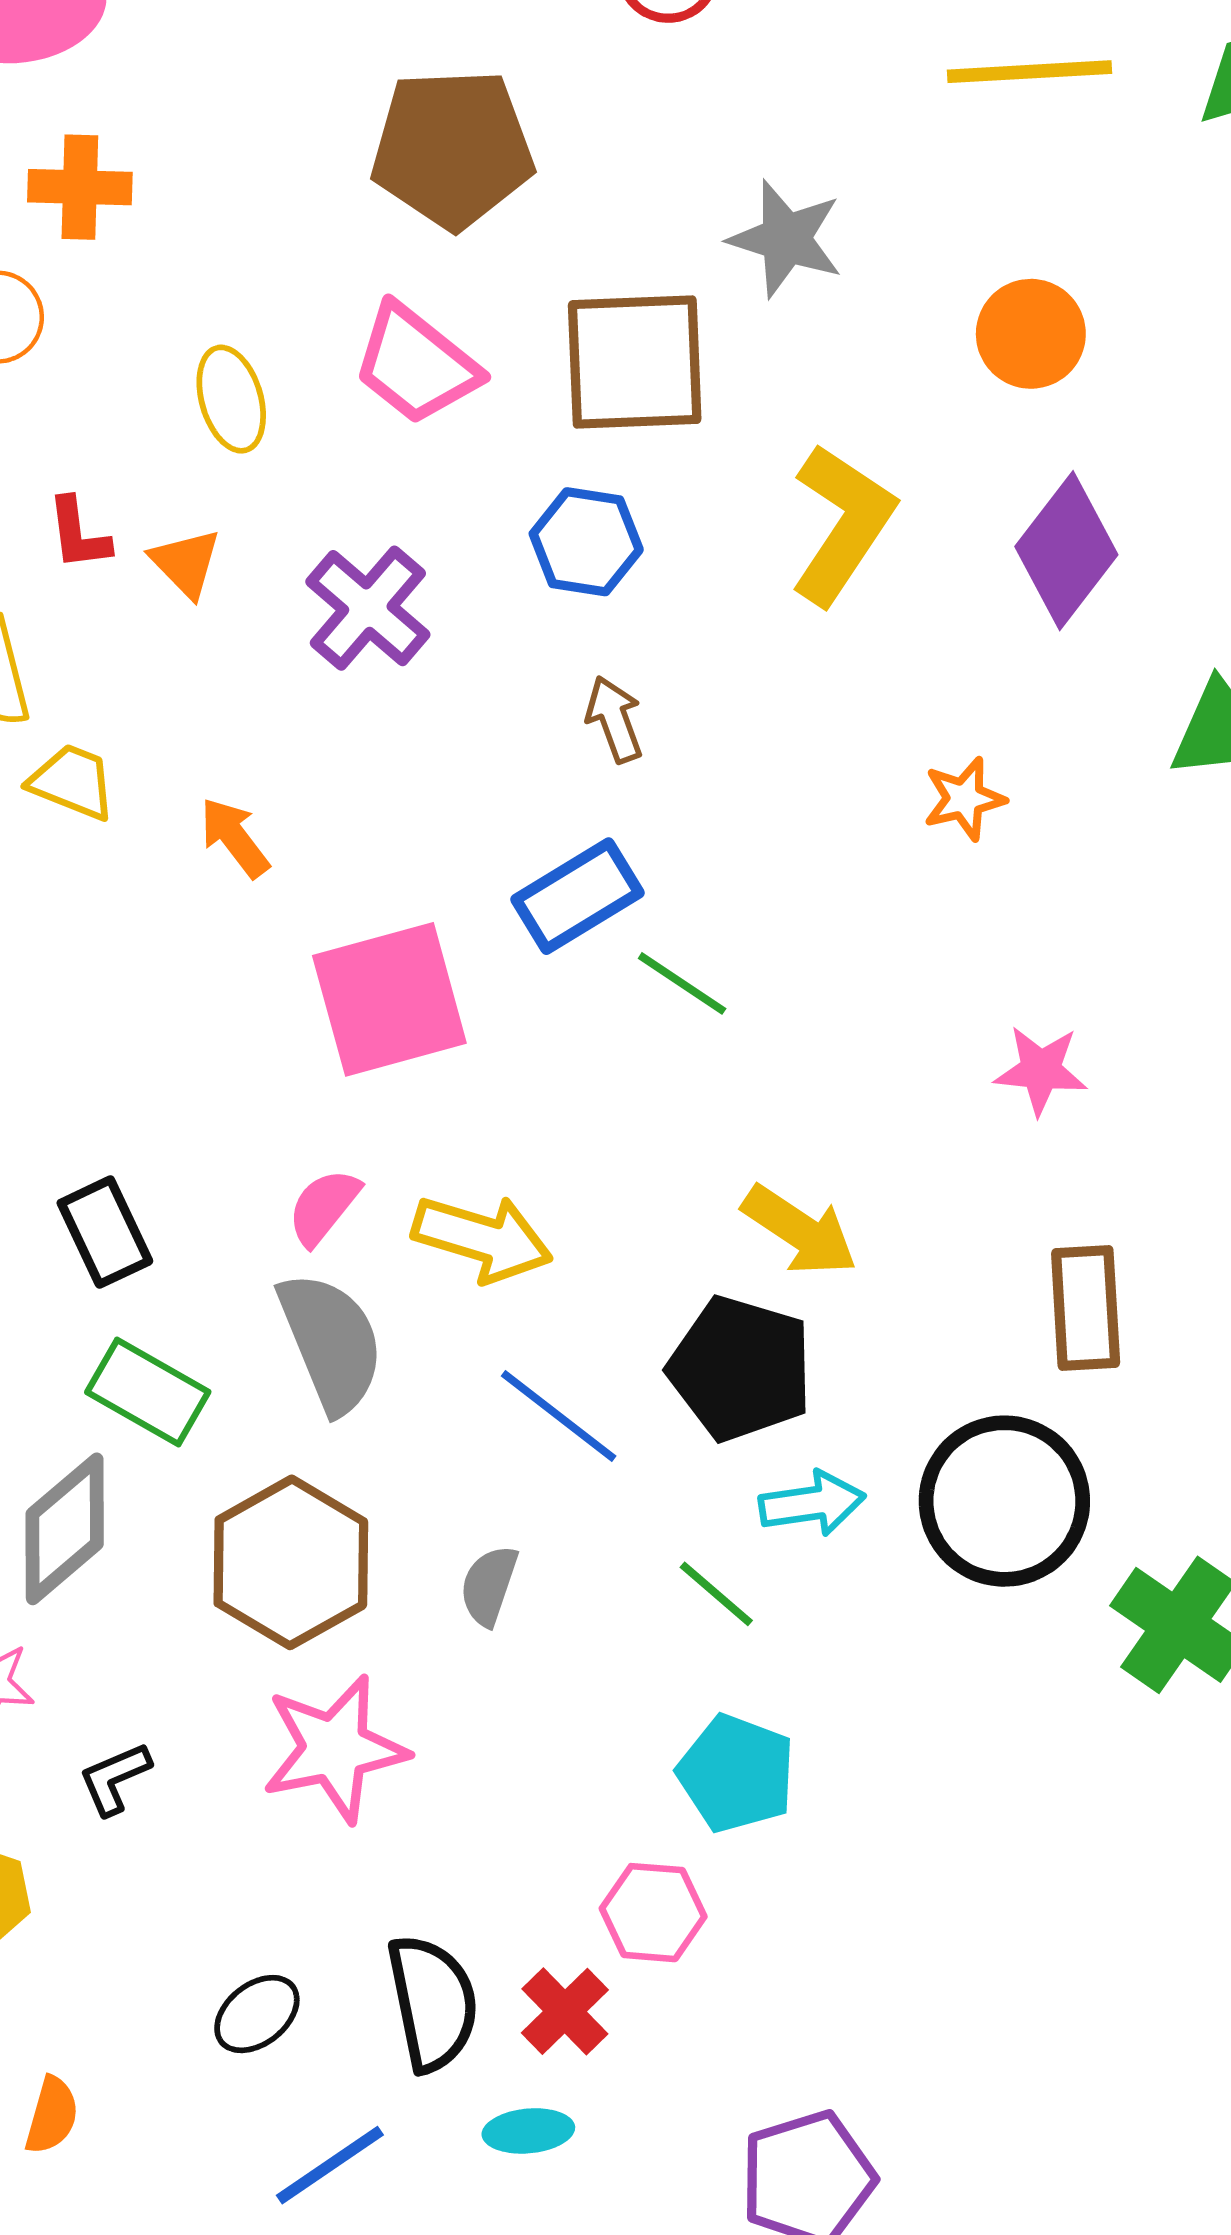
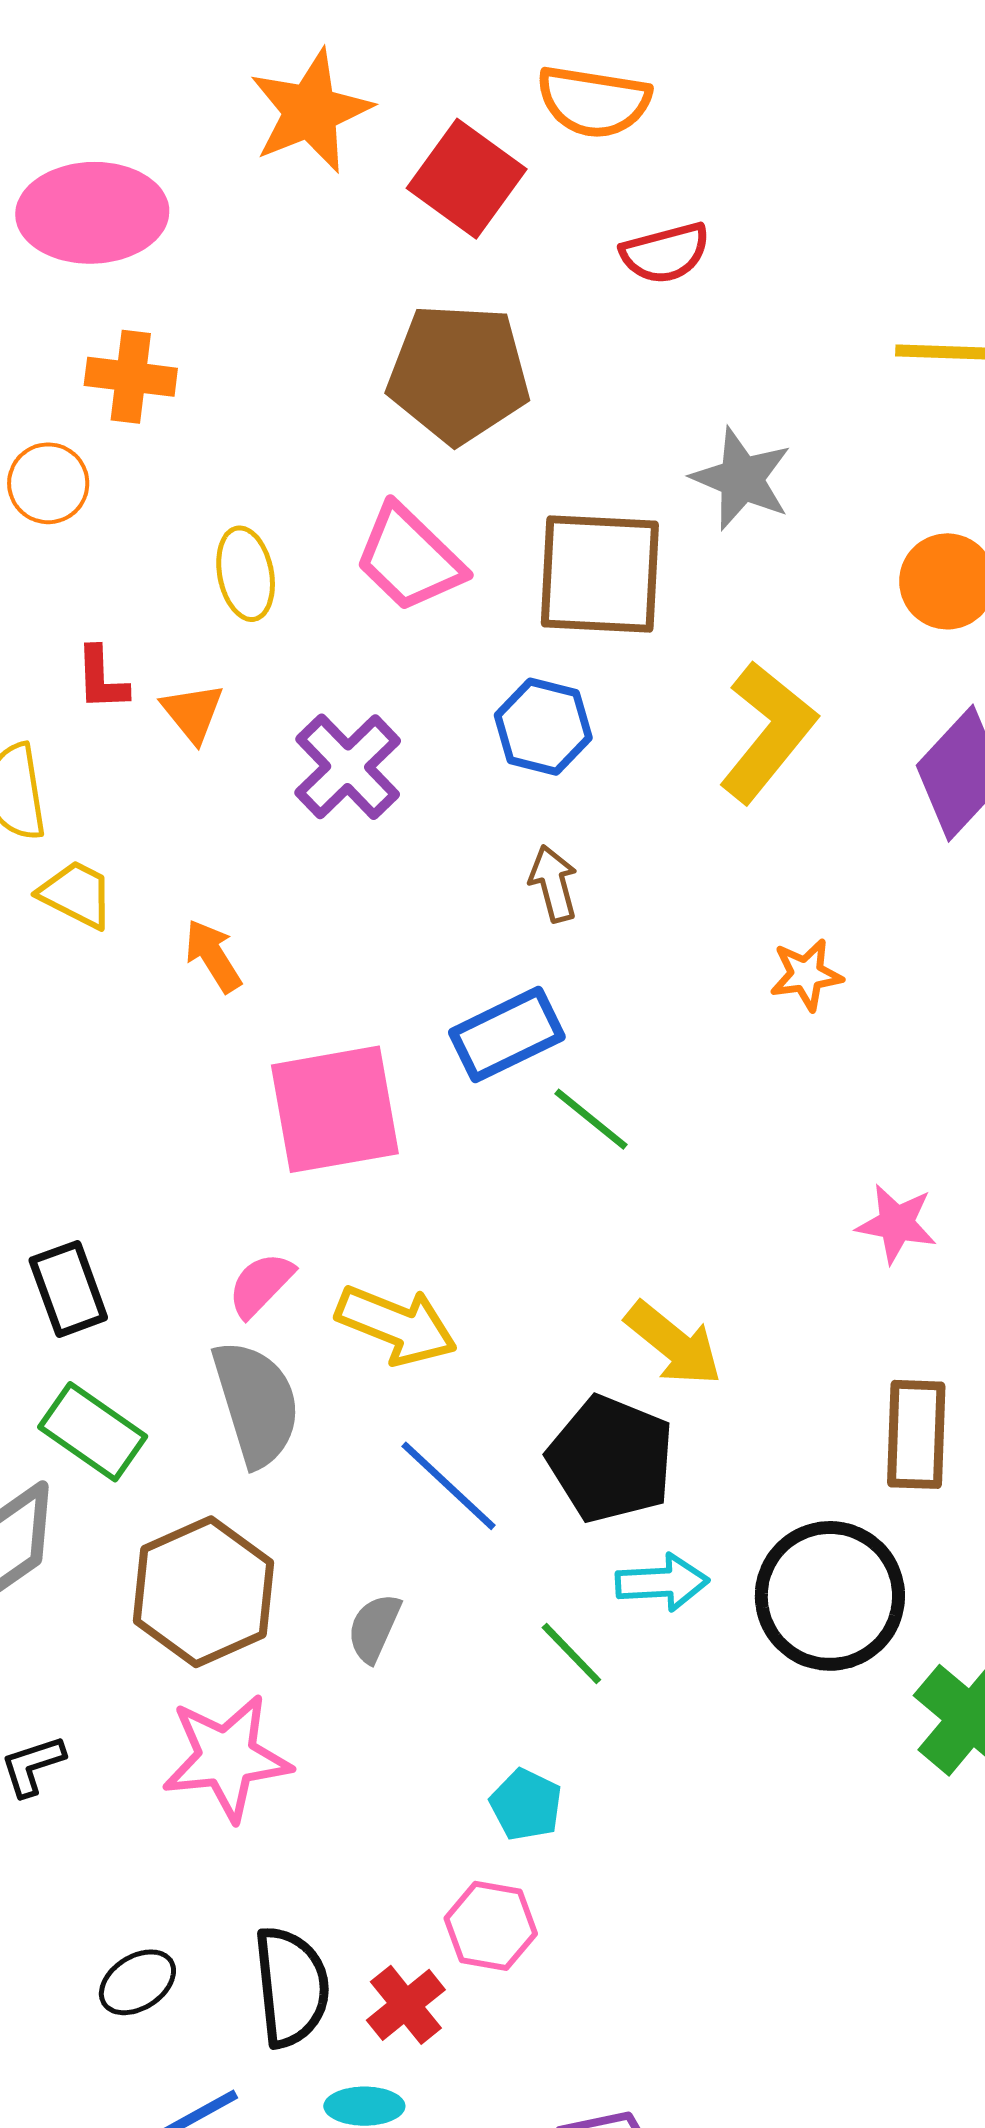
orange star: (964, 799) -> (806, 975), moved
cyan pentagon: (736, 1773) -> (526, 1805), moved, size x0.7

